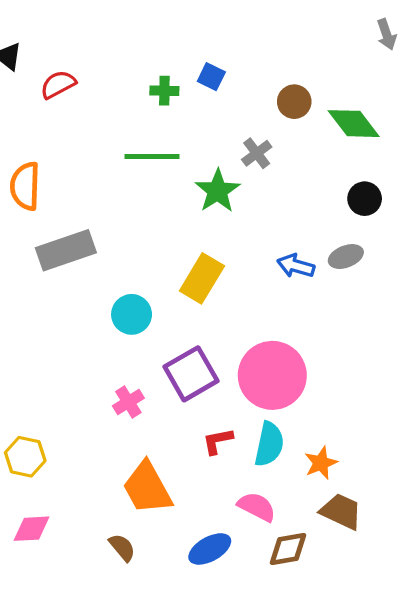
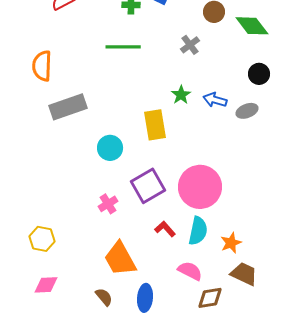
green star: (218, 191) -> (181, 95), moved, size x0.7
blue arrow: (296, 266) -> (215, 100), moved
yellow rectangle: (202, 278) -> (155, 125), turned -40
red L-shape: (218, 441) -> (165, 229), turned 60
blue ellipse: (210, 549) -> (145, 298), moved, turned -56

